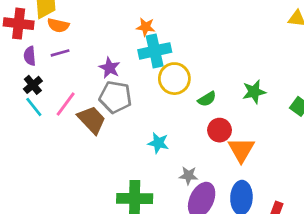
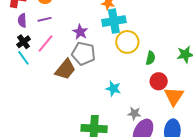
green semicircle: (207, 99) -> (150, 58), turned -48
pink line: (66, 104) -> (45, 44), moved
brown trapezoid: (92, 120) -> (65, 69), turned 80

